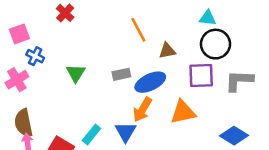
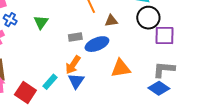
green triangle: (76, 73) -> (41, 22), moved
purple square: (201, 75) -> (165, 35), moved
gray L-shape: (239, 81) -> (164, 69), moved
orange arrow: (142, 110) -> (73, 65), moved

